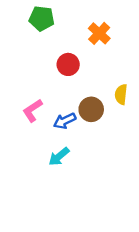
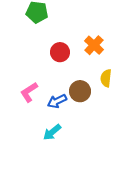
orange cross: (99, 33) -> (94, 45), moved

